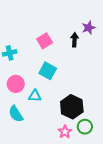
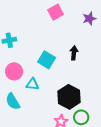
black arrow: (75, 40) -> (74, 53), moved
pink square: (45, 41) -> (56, 12), moved

